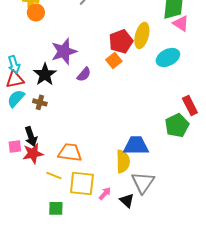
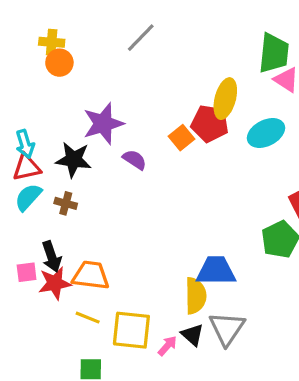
red pentagon: (121, 41) -> (210, 124), moved, turned 30
black star: (45, 74) -> (74, 160), turned -30
purple semicircle: (84, 74) -> (135, 160), turned -98
orange trapezoid: (70, 152) -> (91, 275), moved
black triangle: (127, 200) -> (192, 335), moved

